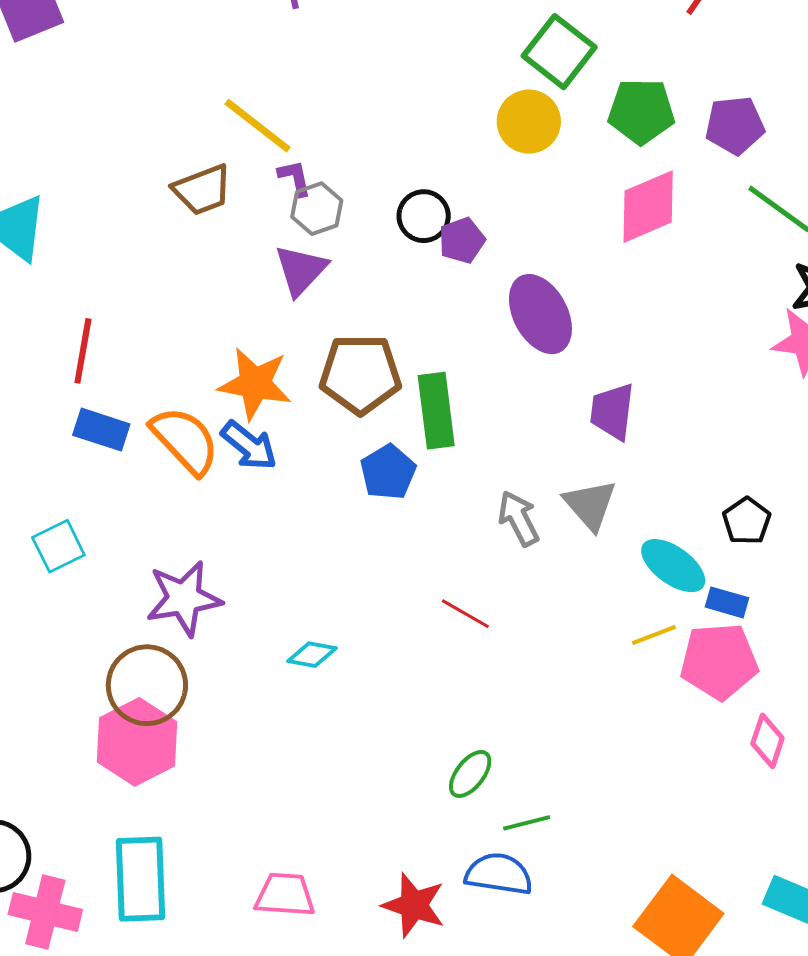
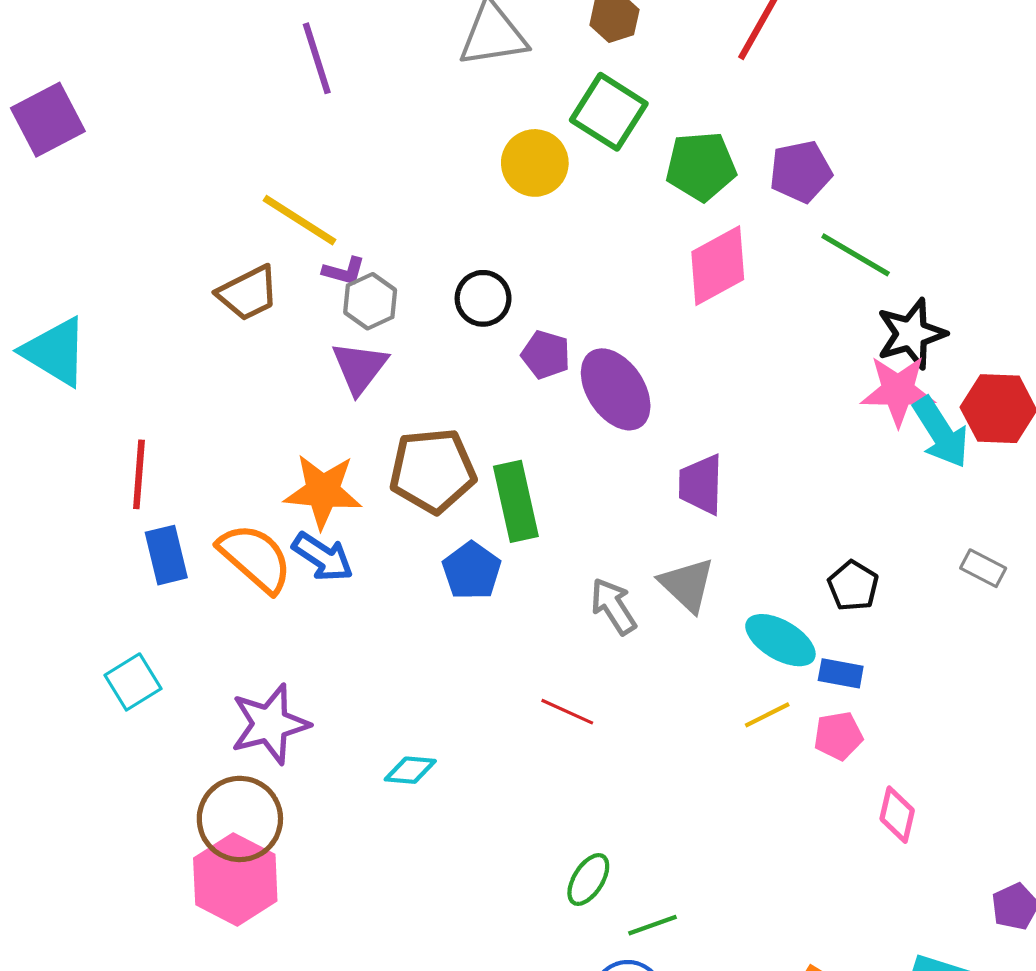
yellow circle: (529, 122) -> (535, 163), moved
purple L-shape: (295, 178) -> (344, 271), turned 123
purple pentagon: (462, 240) -> (546, 355), moved, turned -30
blue rectangle: (101, 430) -> (166, 555), turned 64
pink pentagon: (719, 661) -> (838, 736), size x0.6

